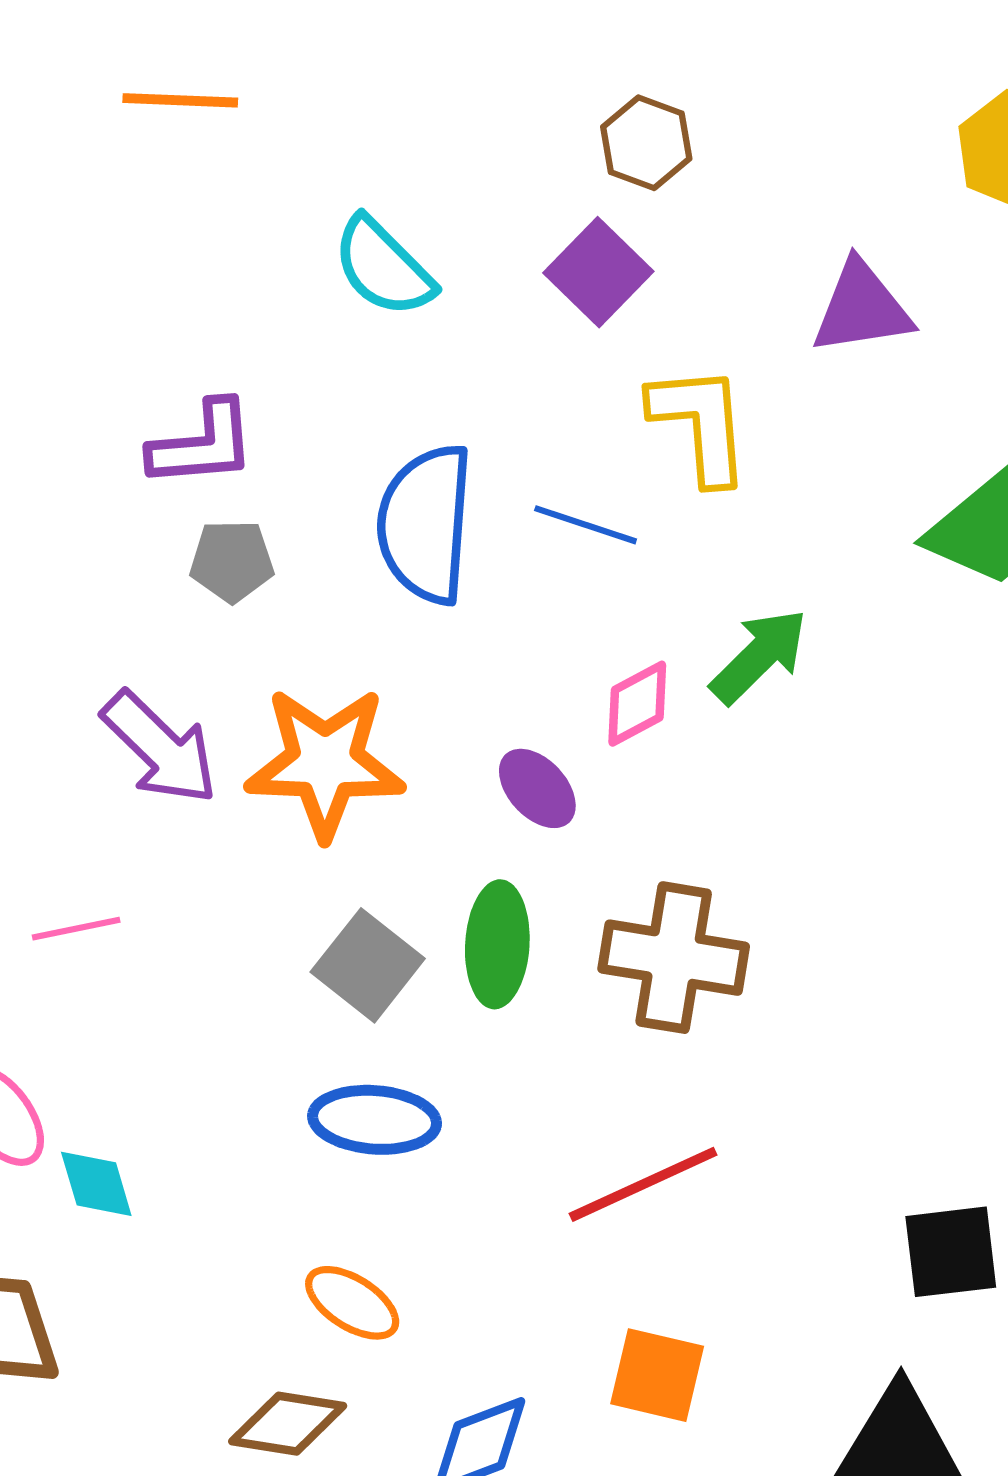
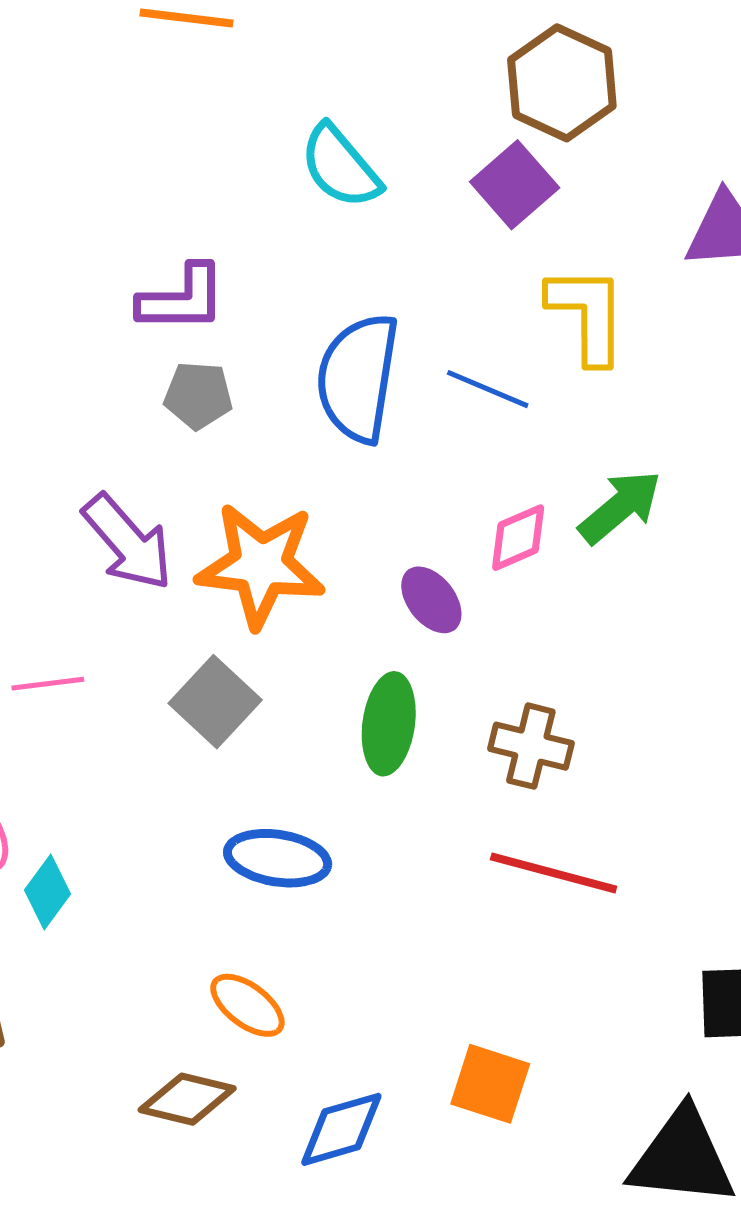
brown hexagon: (646, 143) -> (562, 83), size x1.5
brown cross: (674, 958) -> (531, 746), size x0.7
gray square: (368, 965) -> (215, 702), moved
cyan diamond: (96, 1184) -> (48, 892), turned 48
red line: (643, 1184) -> (554, 873), moved, turned 35

